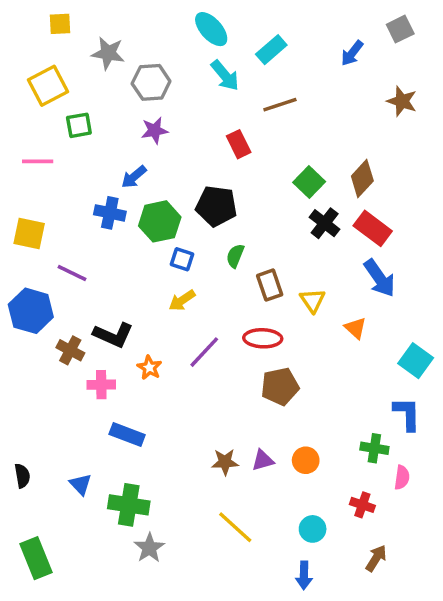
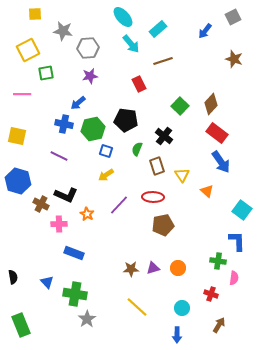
black cross: (325, 223) -> (164, 136), moved
purple line: (72, 273) -> (59, 156), moved

